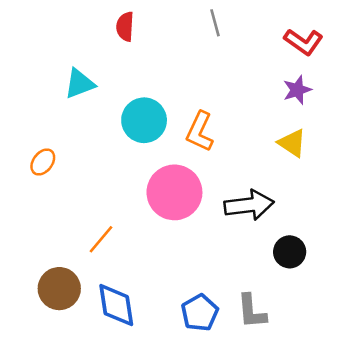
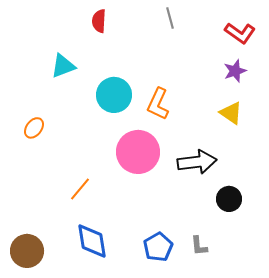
brown circle: (59, 289) -> (27, 251), moved
gray L-shape: (252, 311) -> (199, 246), size x0.7

